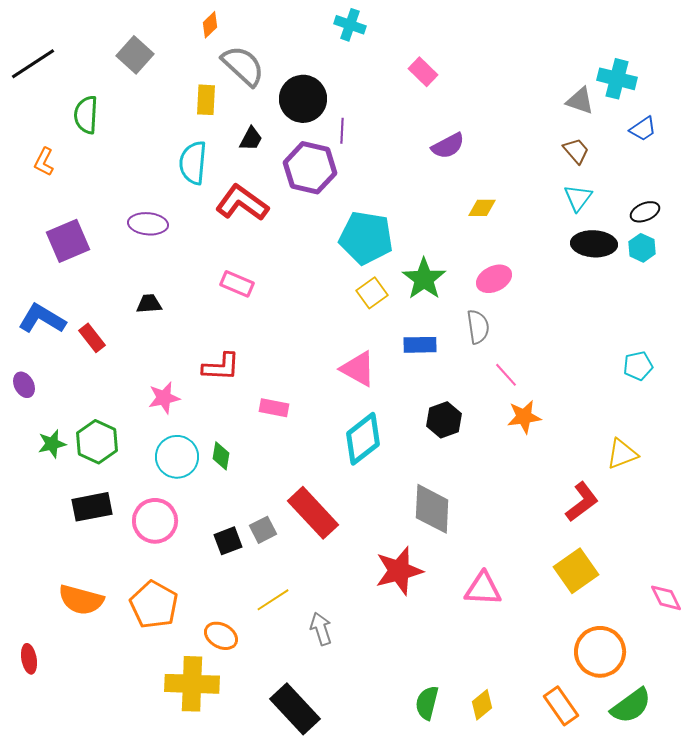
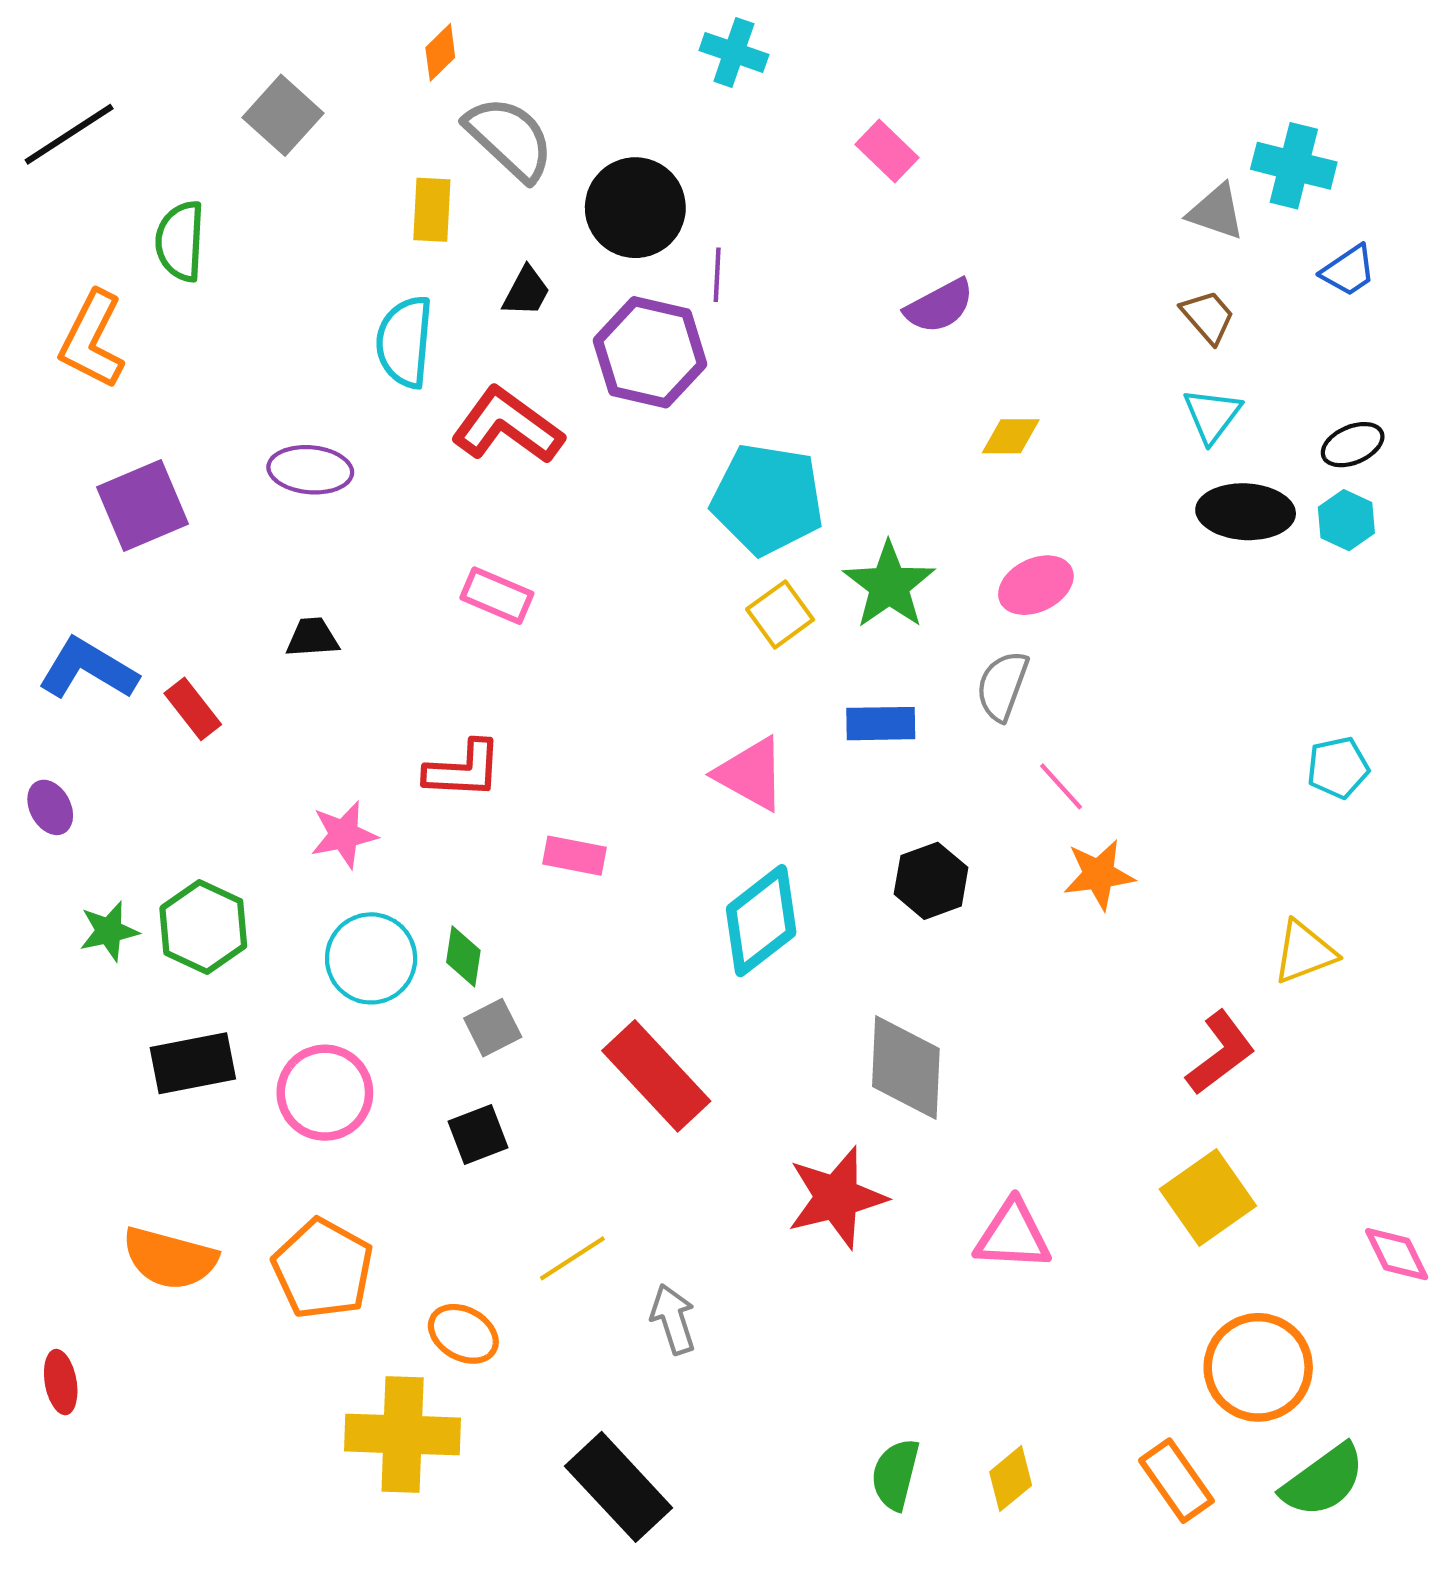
orange L-shape: (44, 162) -> (92, 340), size x1.6
gray semicircle: (478, 327) -> (1002, 686), turned -152
gray square: (263, 530) -> (493, 1028), moved

